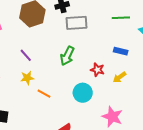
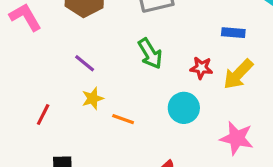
green arrow: (67, 56) -> (150, 54), turned -48
yellow arrow: (120, 77) -> (238, 74), size x1.5

